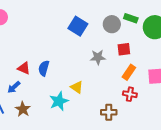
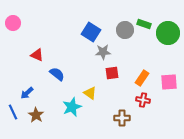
red square: (124, 49) -> (112, 73), moved
gray star: (98, 57) -> (103, 52), moved
red triangle: (24, 68) -> (37, 55), moved
blue semicircle: (44, 68) -> (57, 74), turned 112

